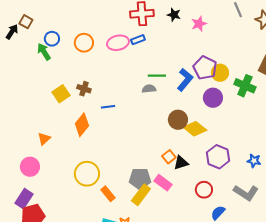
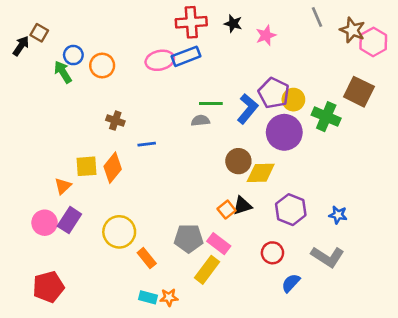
blue rectangle: (138, 40) -> (186, 56), size x1.5
orange circle: (84, 43) -> (102, 65), moved
yellow square: (61, 94) -> (86, 166), moved, turned 30
purple circle: (213, 98) -> (284, 132), size x1.4
yellow diamond: (195, 129) -> (261, 173), turned -40
black triangle: (181, 163) -> (242, 206), moved
yellow rectangle: (141, 195) -> (207, 270), moved
purple rectangle: (24, 199) -> (69, 220), moved

